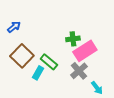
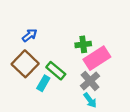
blue arrow: (14, 27) -> (30, 35), moved
cyan arrow: (97, 88) -> (90, 100), moved

